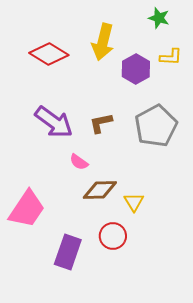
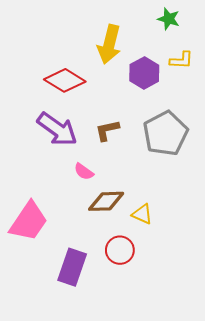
red diamond: (49, 54) -> (65, 80), moved
yellow triangle: (134, 202) -> (142, 214), turned -35

